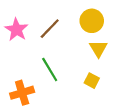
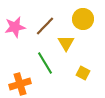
pink star: (17, 30) -> (15, 27), turned 30
yellow triangle: (98, 48) -> (66, 43), moved

